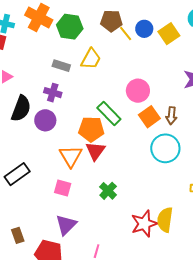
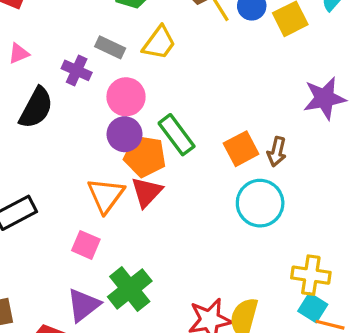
pink circle: (138, 91) -> (126, 97), moved
purple cross: (53, 93) -> (77, 70), moved
purple circle: (45, 120) -> (125, 134), moved
green cross: (108, 191) -> (130, 289), moved, size x1.5

